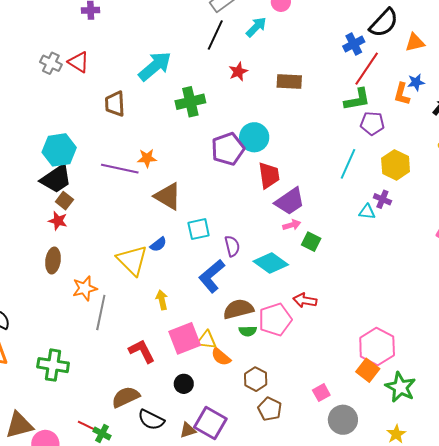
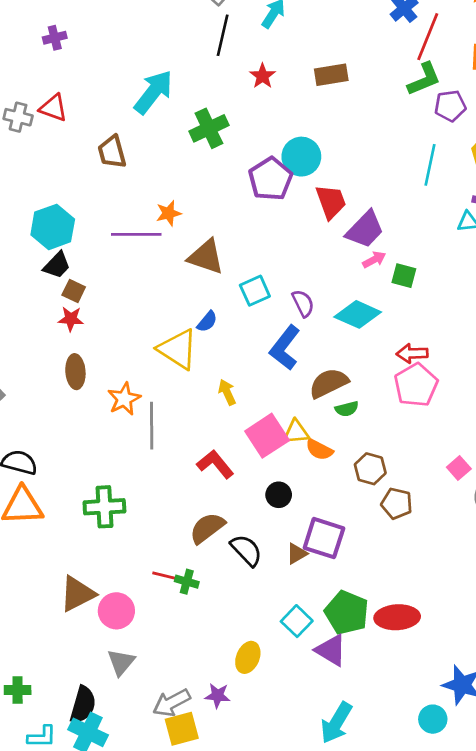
black trapezoid: (56, 179) -> (57, 265), size x0.7
pink pentagon: (275, 320) -> (416, 385), moved
black semicircle: (151, 420) -> (246, 550), turned -148

